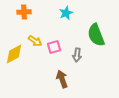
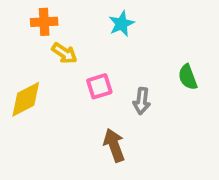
green semicircle: (96, 35) -> (188, 77), moved, size x0.6
yellow arrow: (35, 41) -> (64, 53), moved

